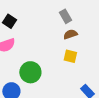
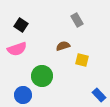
brown semicircle: (70, 34) -> (63, 46), moved

